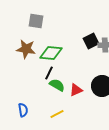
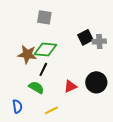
gray square: (36, 21) -> (44, 17), moved
brown star: (26, 49) -> (27, 54), moved
green semicircle: (57, 85) -> (36, 87), moved

